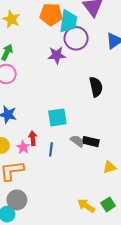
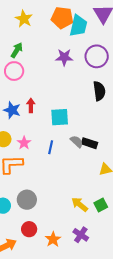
purple circle: (76, 38) -> (97, 56), moved
red arrow: (33, 138) -> (31, 105), moved
gray circle: (17, 200) -> (27, 200), moved

